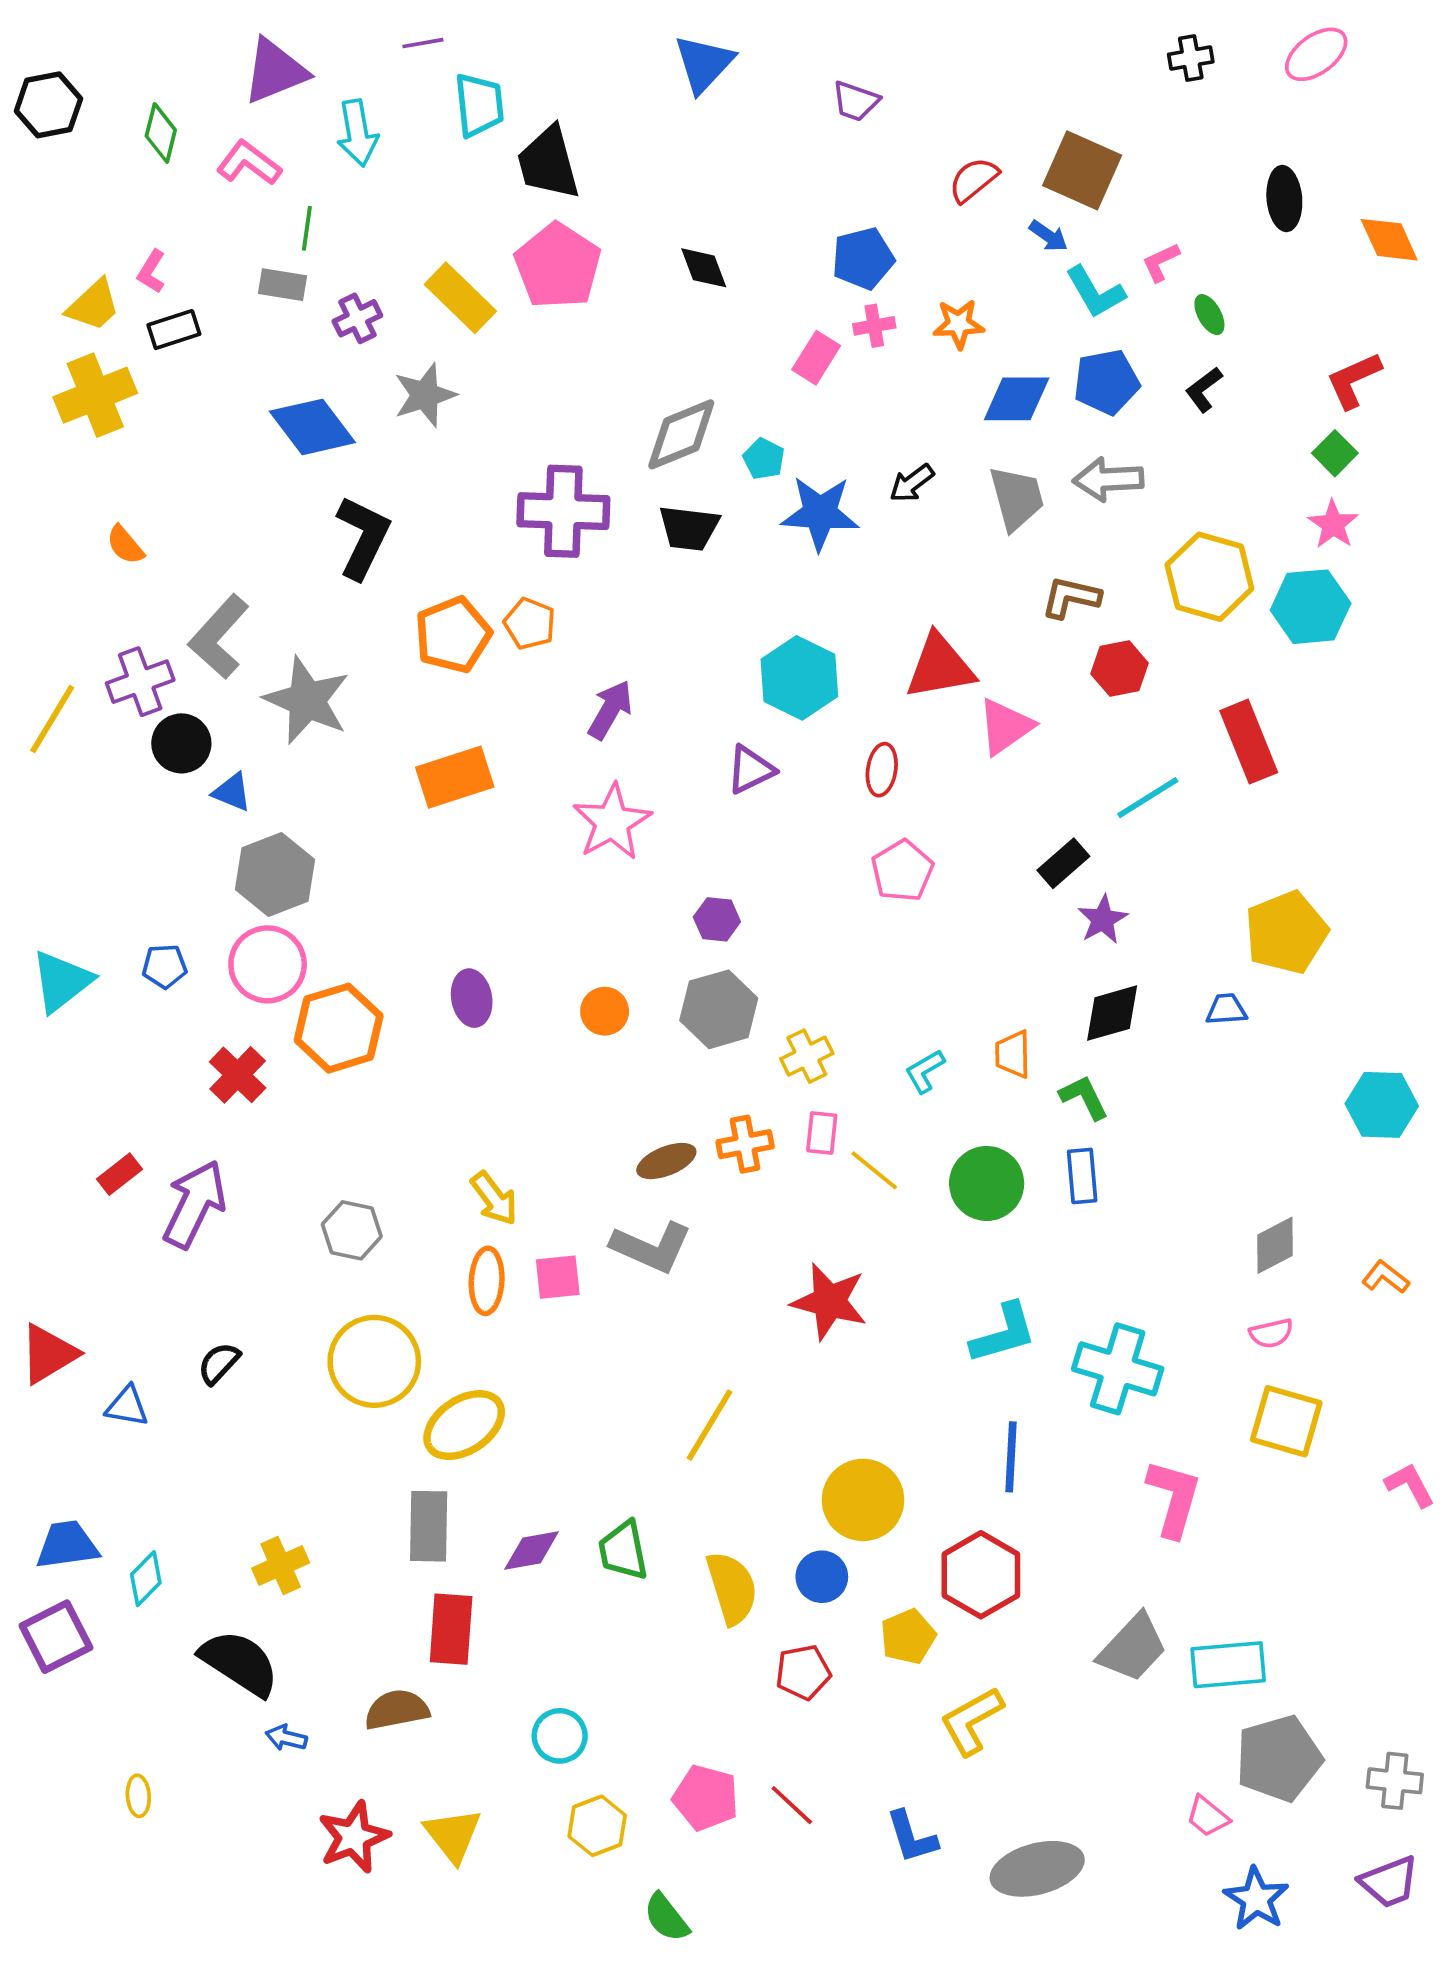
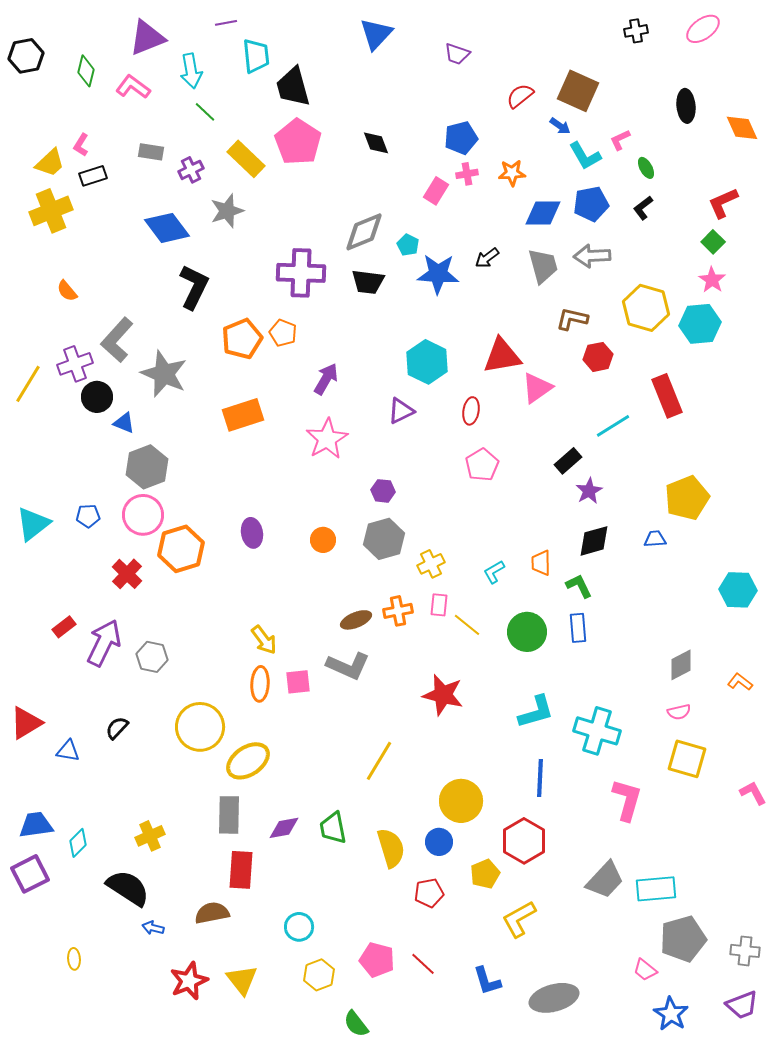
green line: (307, 228) -> (205, 112), moved, turned -55
gray hexagon: (352, 1230) -> (152, 657), moved

